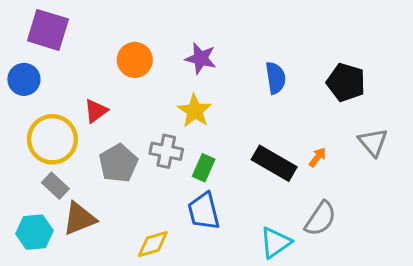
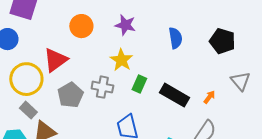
red triangle: (96, 111) -> (55, 60), size x1.5
orange arrow: (317, 157) -> (209, 97), moved
green rectangle: (204, 168) -> (139, 84), moved

